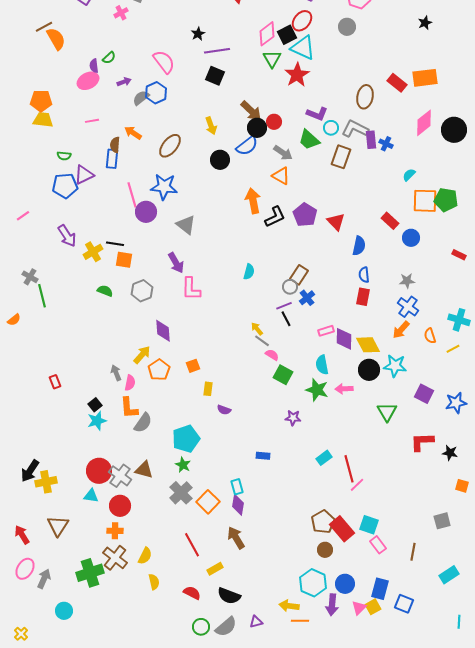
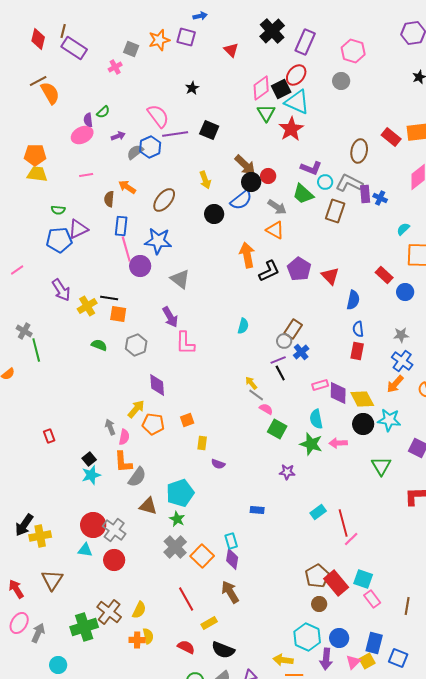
purple line: (217, 51) -> (175, 134), moved
blue rectangle: (112, 159) -> (121, 226), moved
orange pentagon: (159, 370) -> (153, 424), turned -30
brown triangle: (144, 470) -> (148, 506), moved
orange cross: (115, 531) -> (137, 640), moved

